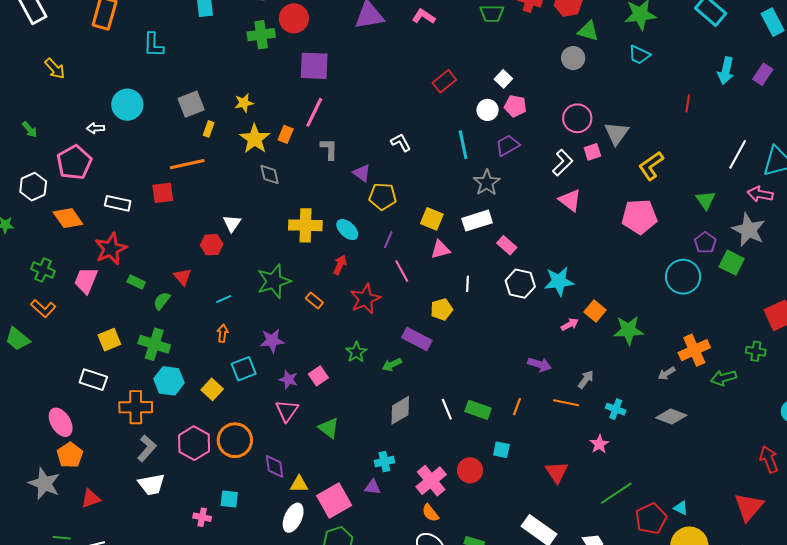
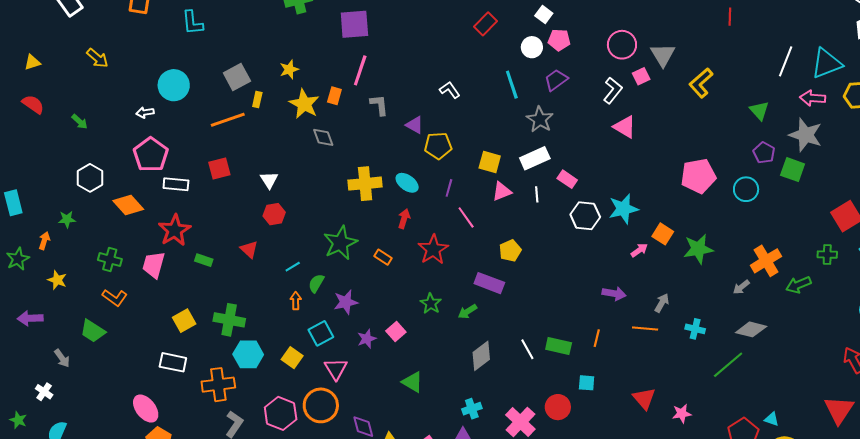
pink pentagon: (74, 162) -> (151, 155), moved
orange line: (187, 164) -> (228, 120), moved
pink pentagon: (639, 217) -> (698, 176), moved
white triangle: (232, 223) -> (269, 180), moved
cyan circle: (683, 277) -> (746, 189), size x0.7
white line: (468, 284) -> (537, 194), moved
green semicircle: (162, 301) -> (316, 283), moved
purple star: (288, 379) -> (367, 339), turned -30
pink triangle: (287, 411) -> (336, 369), moved
pink star: (599, 444) -> (682, 414), moved, turned 30
green line: (616, 493) -> (728, 365), moved

